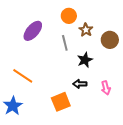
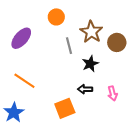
orange circle: (69, 16) -> (56, 17), moved
brown star: (86, 30) -> (91, 32), size x1.5
purple ellipse: (33, 31) -> (21, 38), moved

